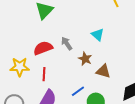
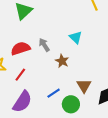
brown triangle: (103, 71) -> (84, 86), moved, turned 42
red line: (44, 74) -> (20, 75), turned 32

